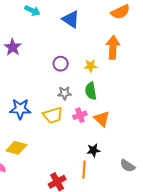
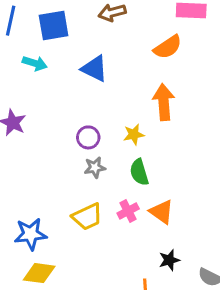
gray star: (65, 93) -> (95, 167), moved
blue star: (20, 109) -> (31, 234), moved
black star: (93, 150) -> (169, 260), moved

